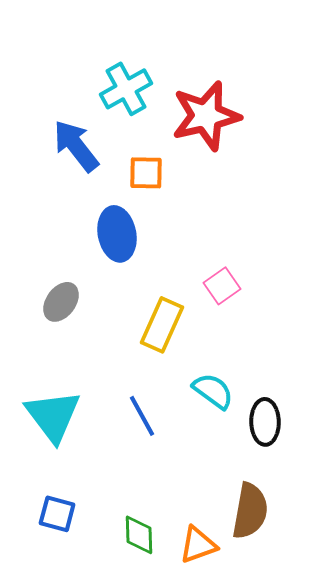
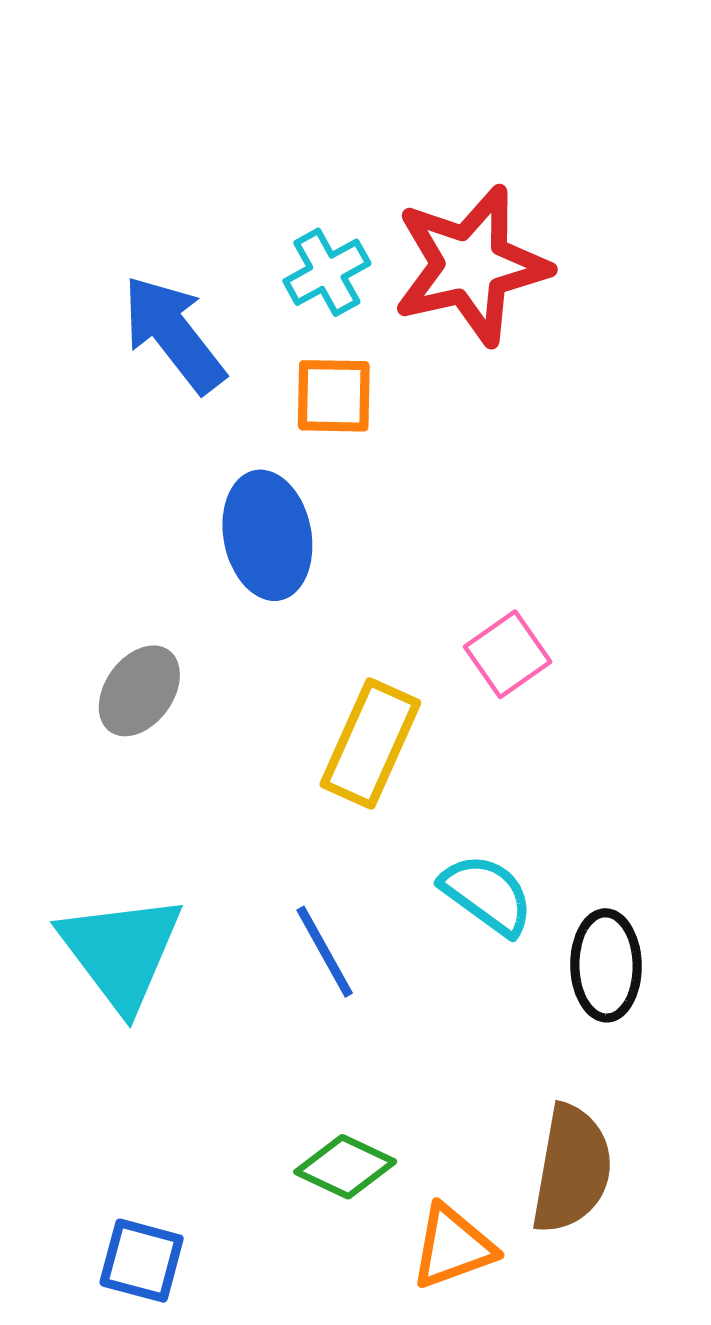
cyan cross: (126, 89) -> (327, 272), moved, size x0.7
blue square: (57, 514) -> (142, 1261), moved
green diamond: (139, 535) -> (345, 1167), moved, turned -63

